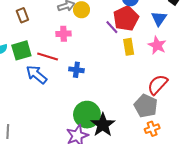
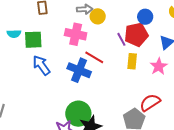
pink cross: (64, 34) -> (76, 34), size x1.5
red line: (48, 57) -> (94, 57), moved
blue cross: (76, 70) -> (79, 70), size x1.6

